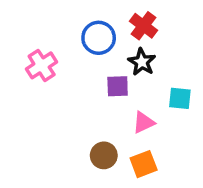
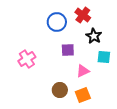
black star: (142, 62) -> (94, 36), moved
pink cross: (42, 65) -> (27, 59), moved

